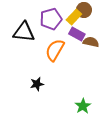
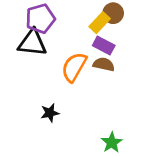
purple pentagon: (51, 19) -> (40, 19), moved
brown semicircle: (91, 42) -> (104, 64), moved

